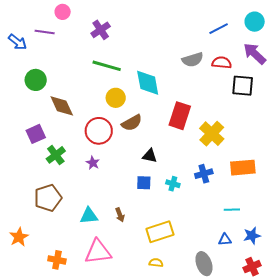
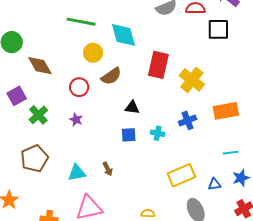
red circle: (99, 131) -> (79, 87), size x0.7
cyan line: (232, 210) -> (231, 153), moved
yellow rectangle: (160, 232) -> (181, 175), moved

